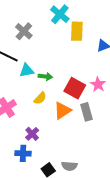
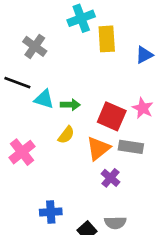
cyan cross: (60, 14) -> (81, 18), turned 36
cyan triangle: (27, 70) -> (44, 99), turned 35
gray rectangle: (86, 112) -> (131, 147), turned -60
purple cross: (32, 134) -> (111, 178), moved

